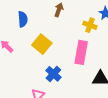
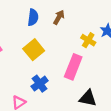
blue semicircle: (23, 19) -> (33, 17), moved

